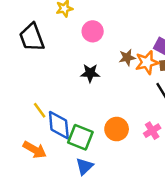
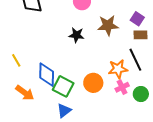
brown star: (127, 57) -> (108, 25), size x1.5
orange star: (147, 62) -> (118, 69), moved
yellow line: (40, 110) -> (16, 60), moved

